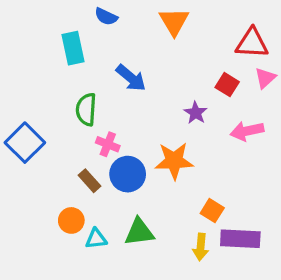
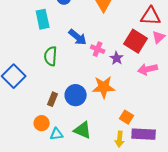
red square: (227, 85) -> (136, 41), size x1.6
pink cross: (108, 144) -> (98, 49), moved
brown rectangle: (90, 181) -> (53, 99), turned 64
green triangle: (139, 232) -> (83, 130), turned 30

